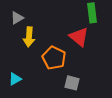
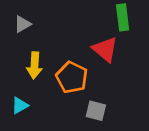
yellow arrow: (29, 37) -> (34, 65), moved

